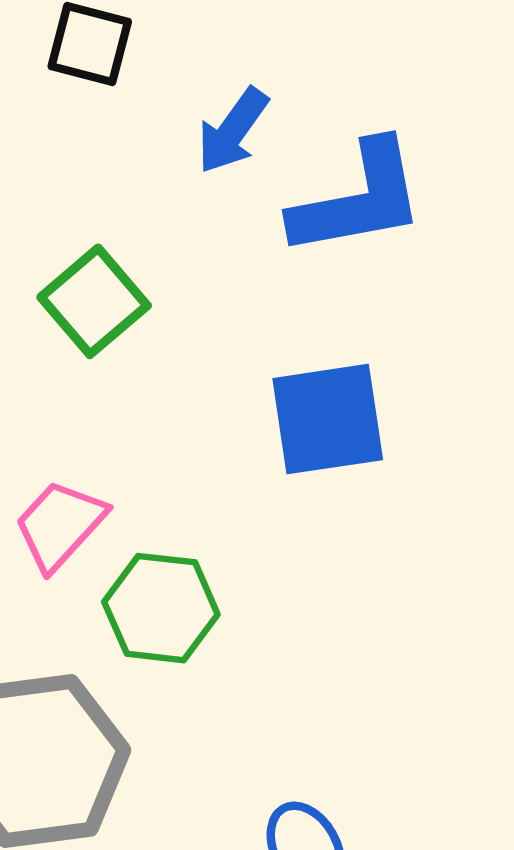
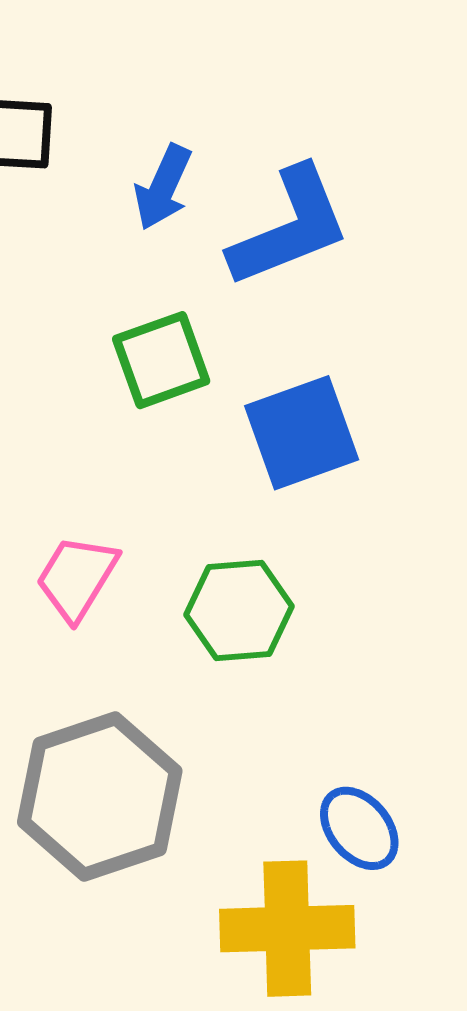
green square: (94, 301) -> (161, 360), moved, turned 32
green hexagon: (161, 608) -> (239, 610), moved

